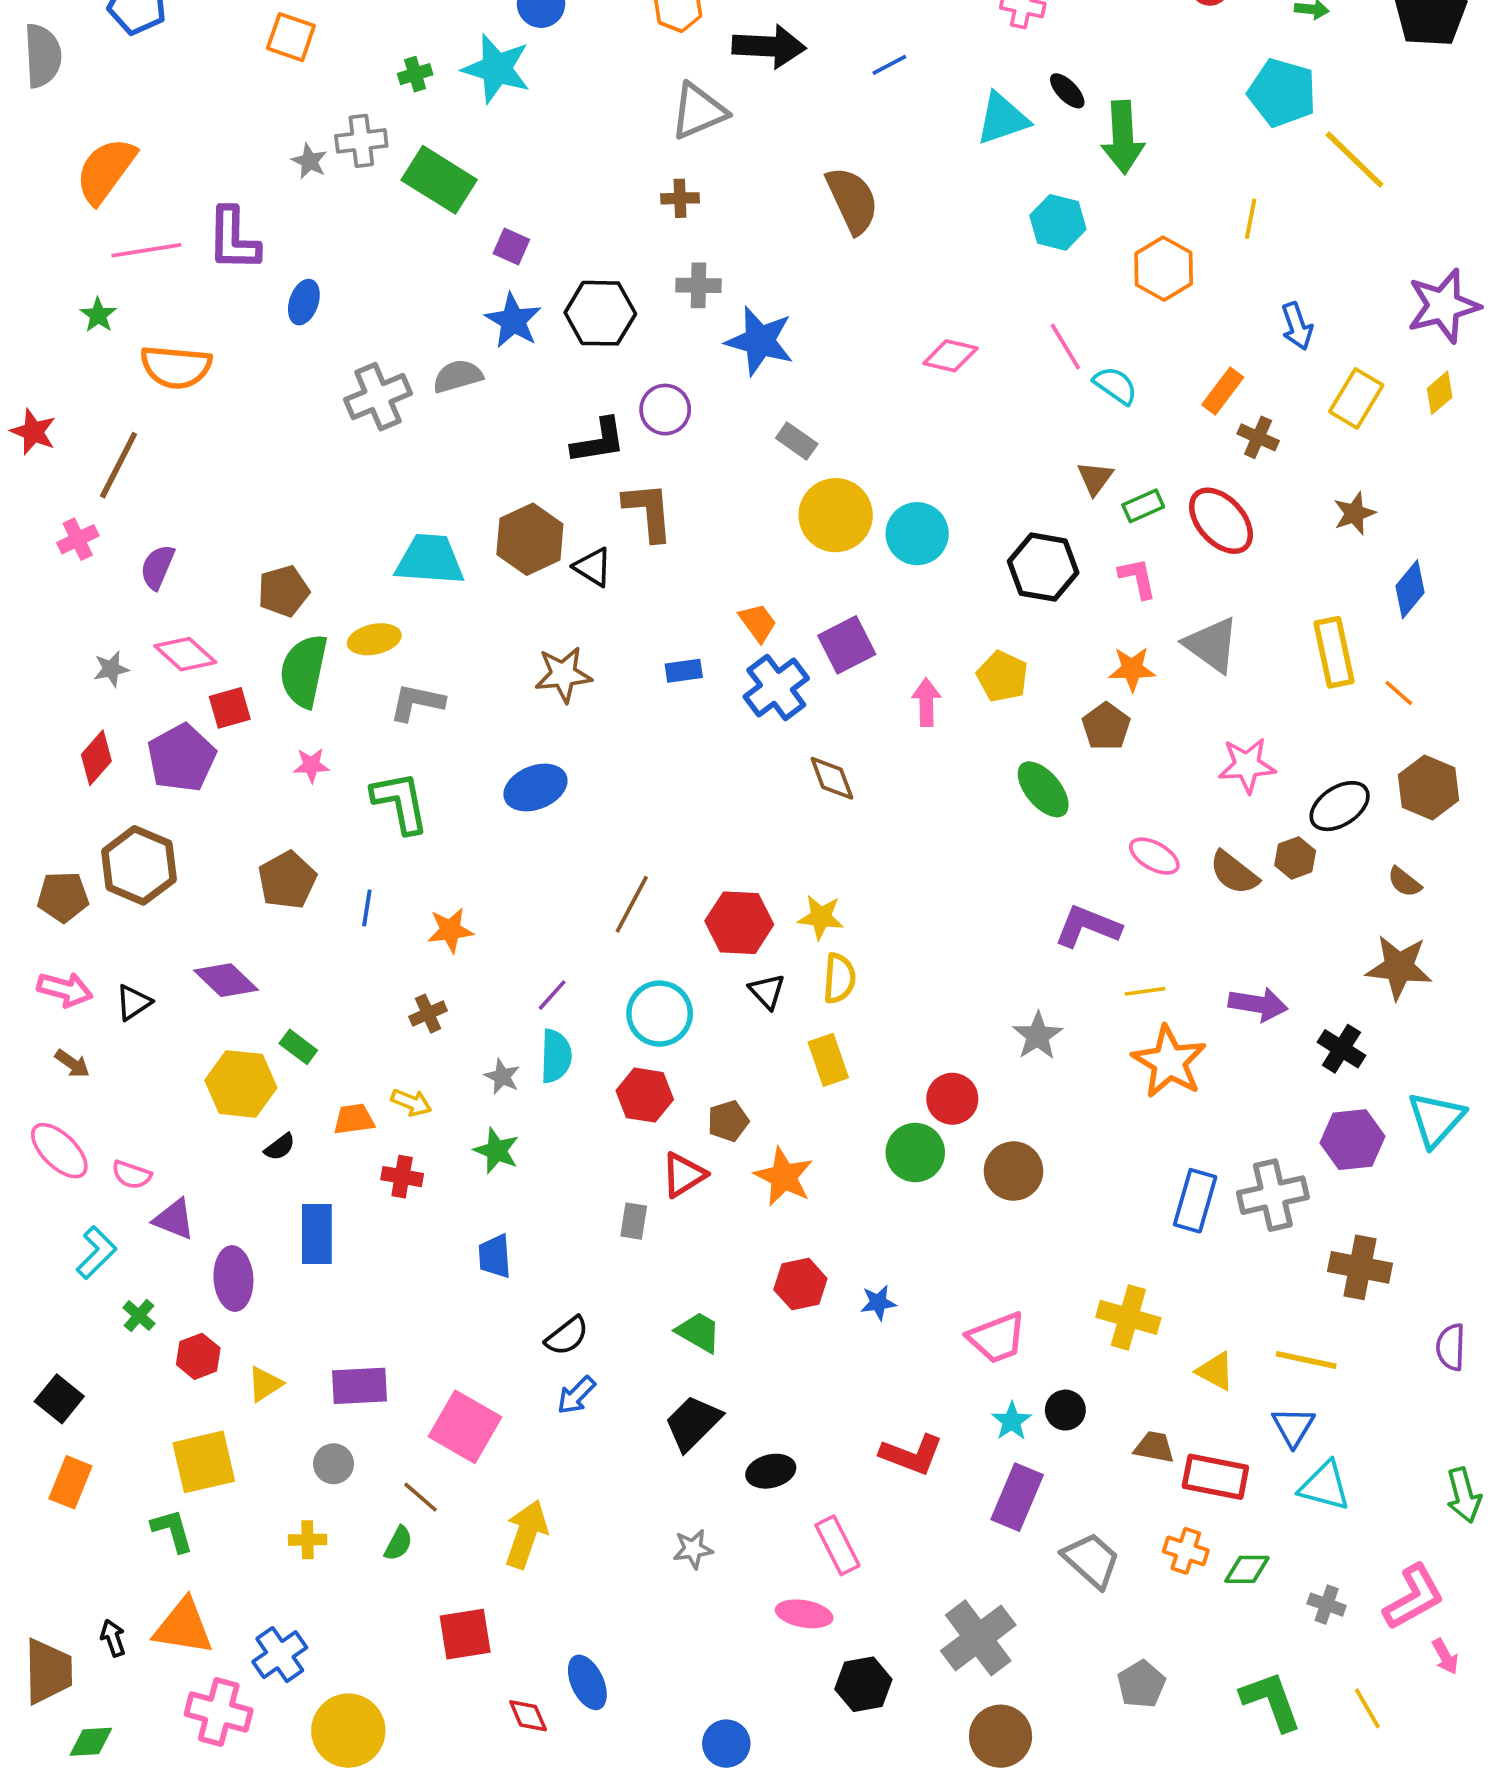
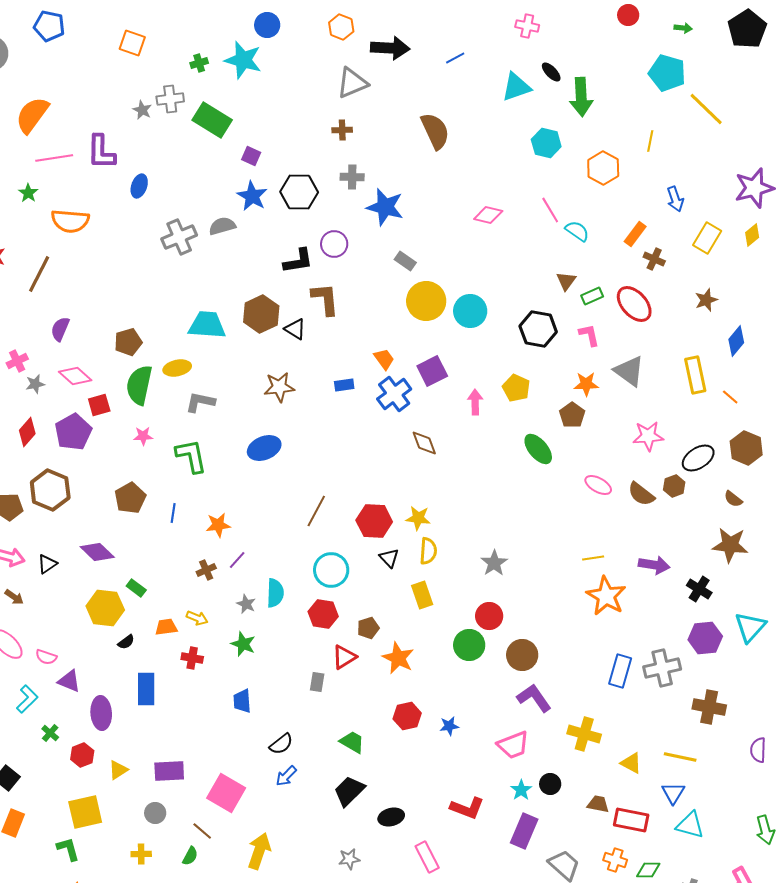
pink cross: (78, 539) -> (17, 361), moved
purple L-shape: (1088, 926) -> (534, 698), moved, turned 33
purple line: (552, 995) -> (237, 560), moved
gray star: (1038, 1036) -> (494, 563), moved

